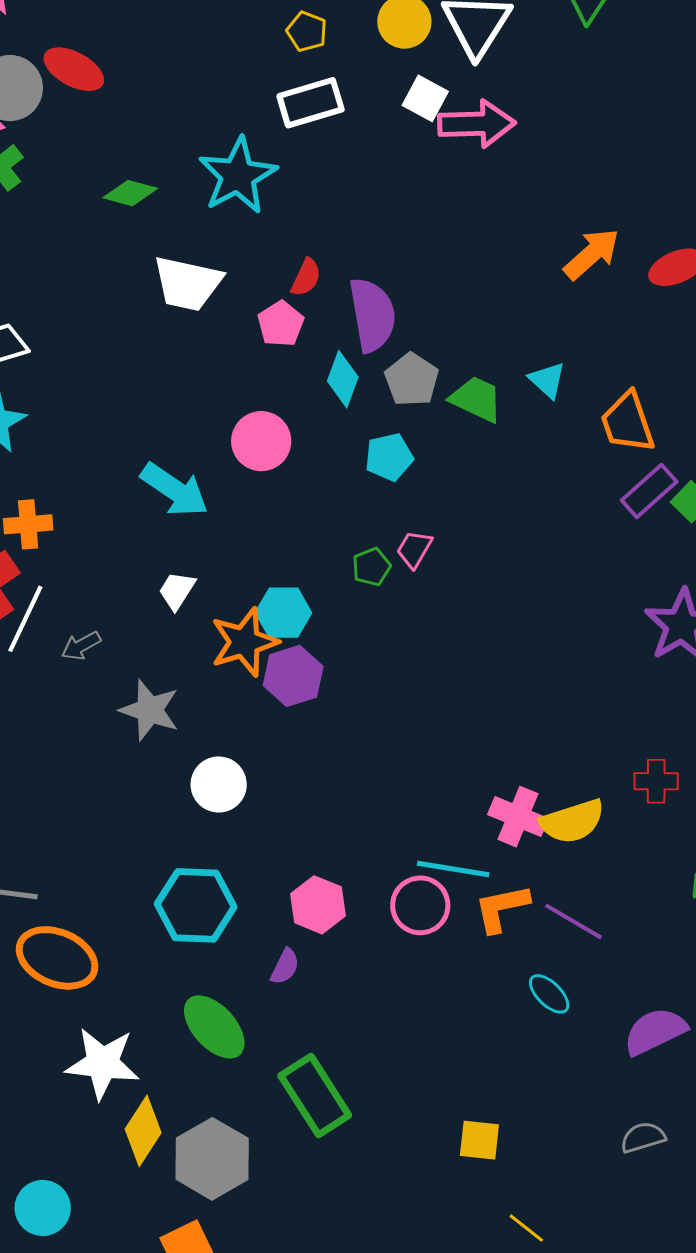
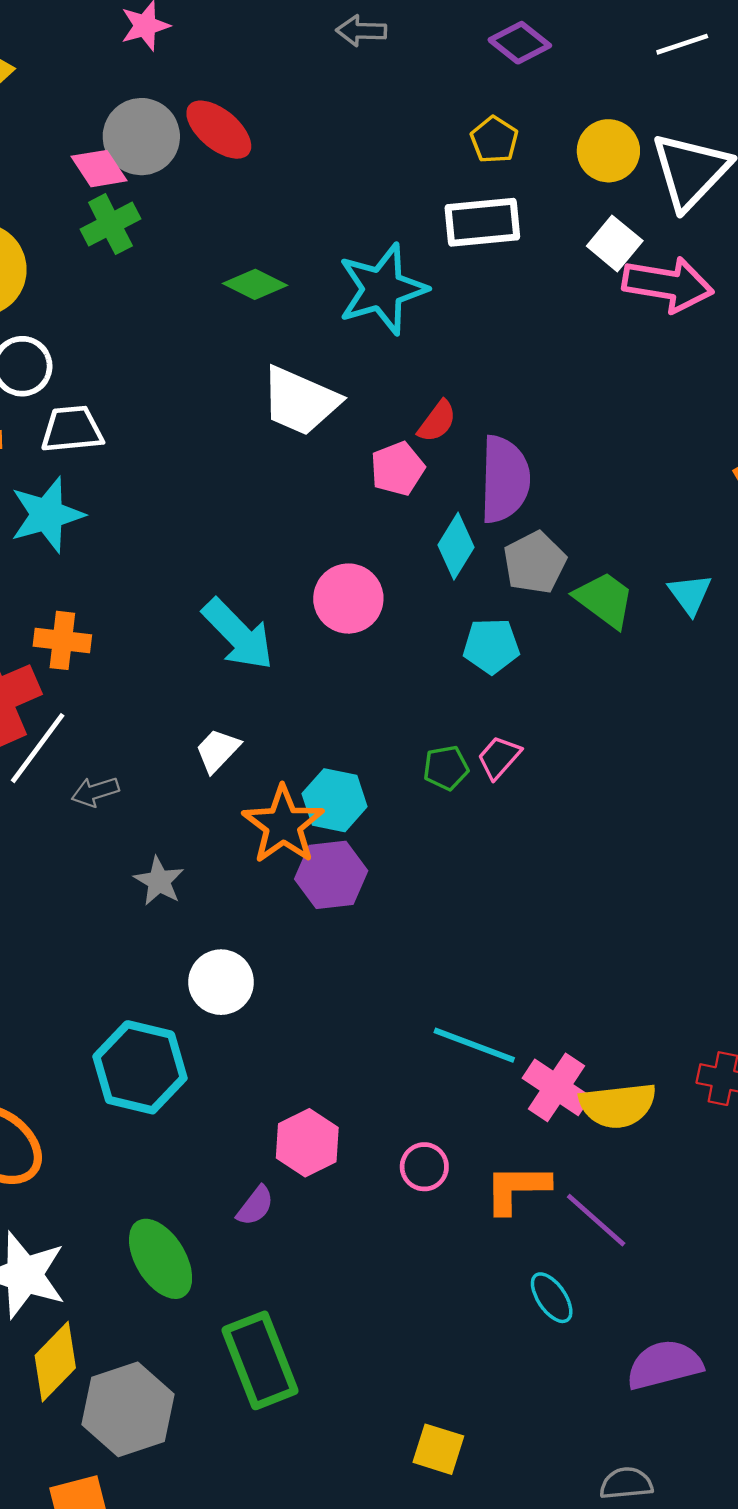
orange star: (244, 642) -> (283, 825), turned -30
gray star: (150, 710) -> (159, 881), size x0.7
cyan line: (453, 869) -> (474, 1045), moved
cyan hexagon: (196, 905) -> (140, 1067), moved
pink circle: (420, 905) -> (424, 1167), size x0.7

